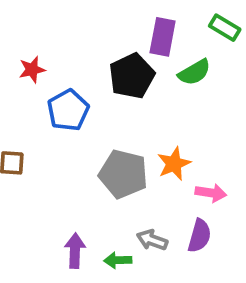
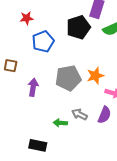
gray pentagon: (123, 174) -> (68, 78), turned -30
purple arrow: (75, 251) -> (33, 87), moved

